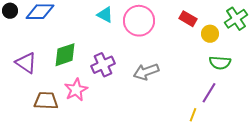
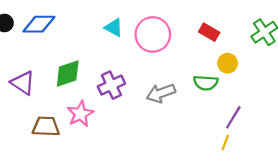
yellow circle: (210, 34) -> (228, 63), moved
green semicircle: (220, 63) -> (206, 83), moved
yellow line: (193, 115) -> (225, 143), moved

